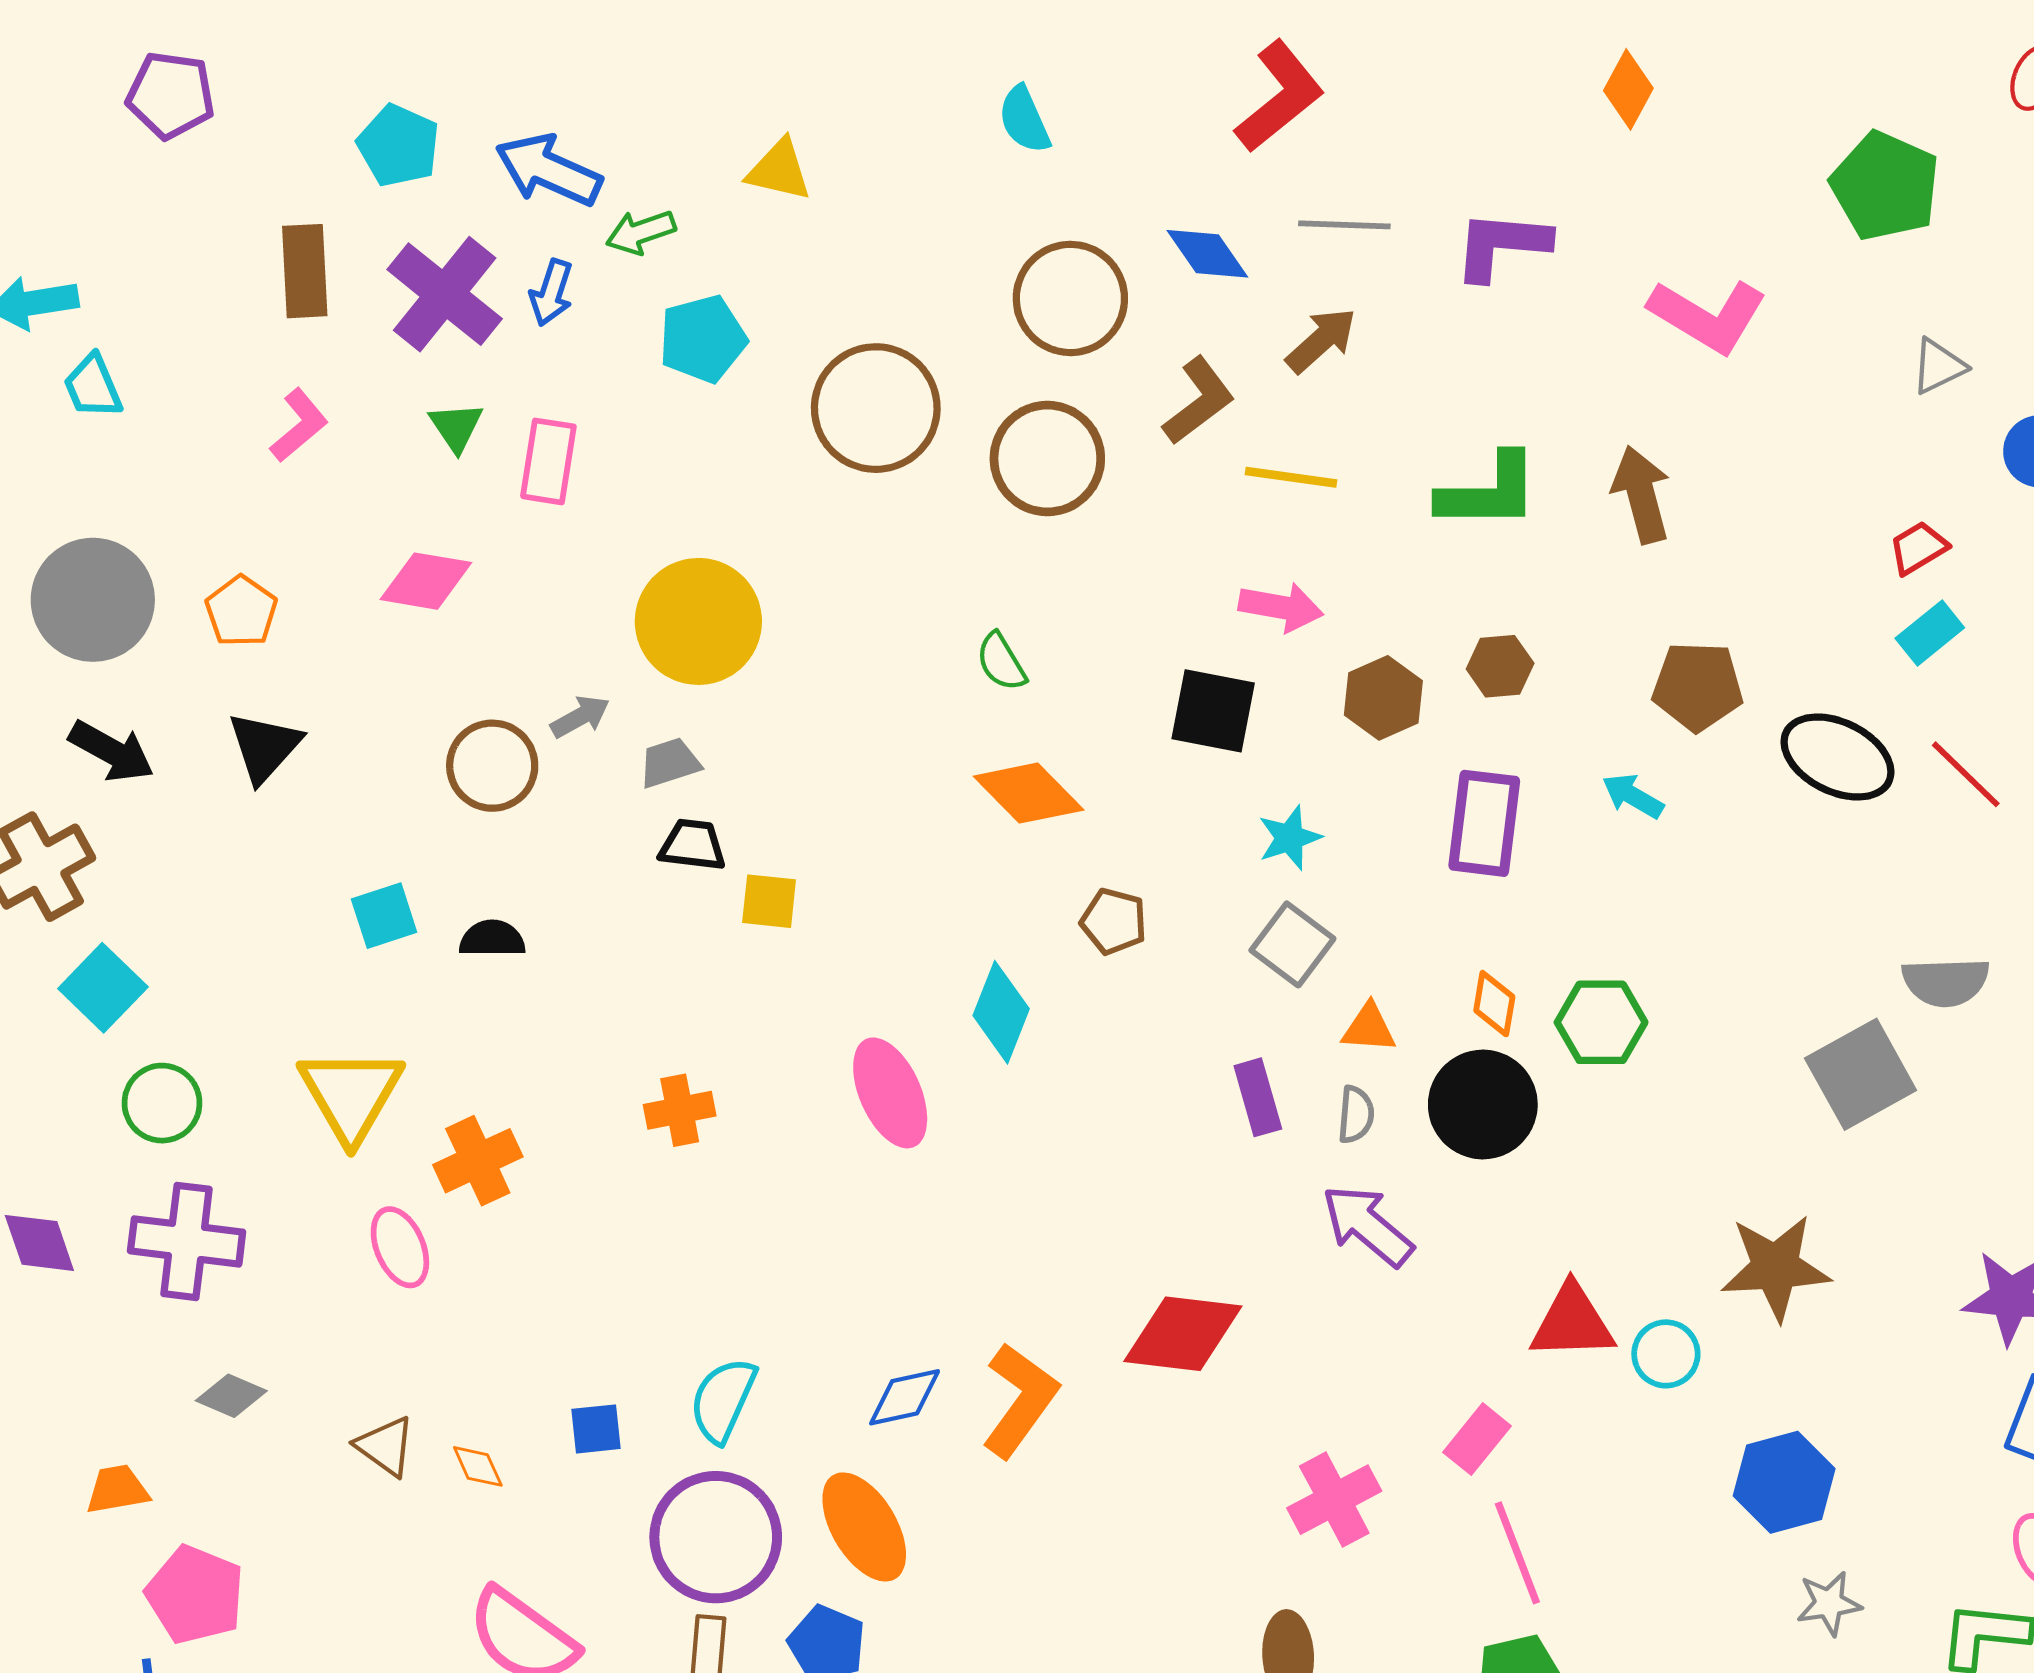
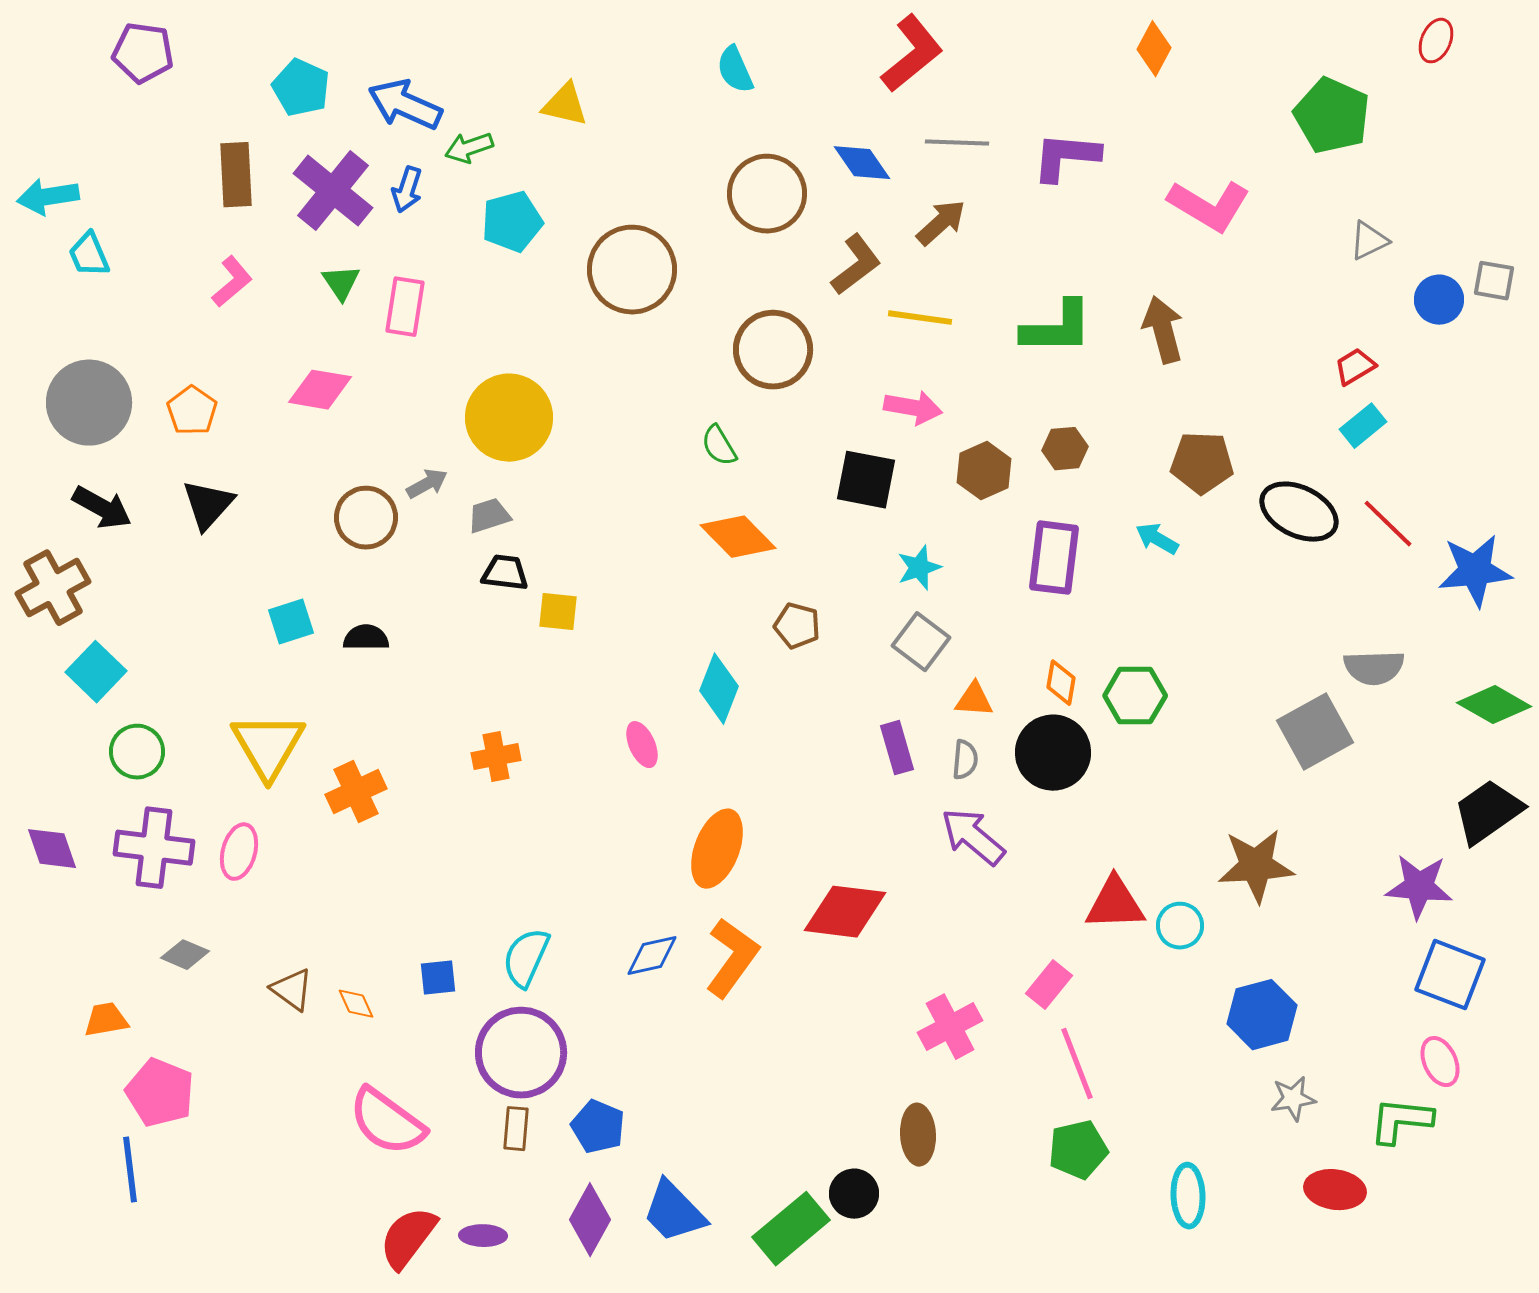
brown circle: (1047, 459) -> (773, 350), moved
pink ellipse: (890, 1093) -> (642, 745), size x0.6
pink ellipse: (400, 1247) -> (239, 852), moved, turned 38
orange ellipse: (864, 1527) -> (717, 849), moved, turned 52

